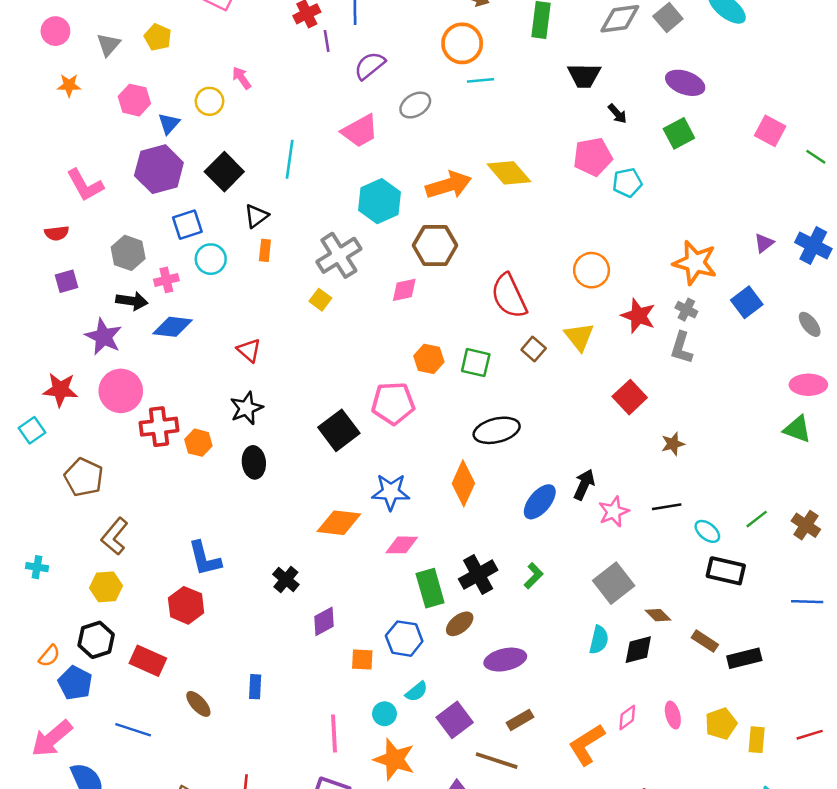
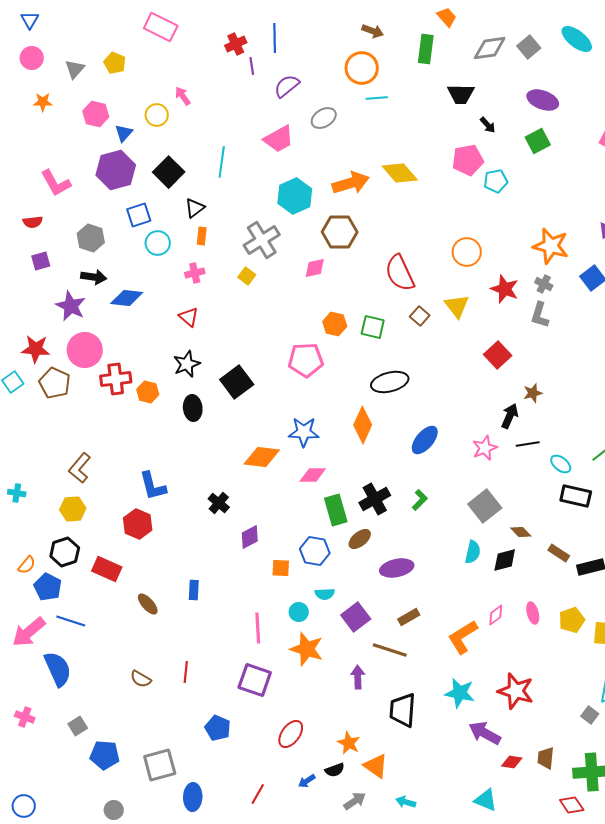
pink cross: (166, 280) -> (195, 273), moved
black square: (339, 430) -> (237, 382), moved
brown pentagon: (84, 477) -> (55, 383), moved
black arrow: (584, 485) -> (510, 416), moved
cyan semicircle: (417, 692) -> (325, 594), turned 36
blue line: (133, 730) -> (71, 621), moved

